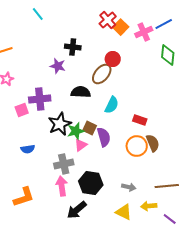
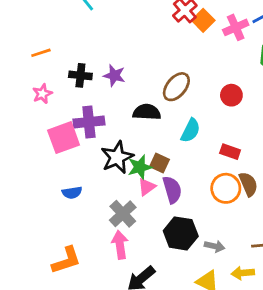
black cross: (73, 47) -> (80, 75), moved
red circle: (113, 59) -> (231, 95), moved
pink square: (22, 110) -> (64, 138), size x1.6
purple semicircle: (104, 137) -> (172, 190), moved
gray cross: (64, 164) -> (123, 214), turned -30
black hexagon: (91, 183) -> (181, 233), moved

